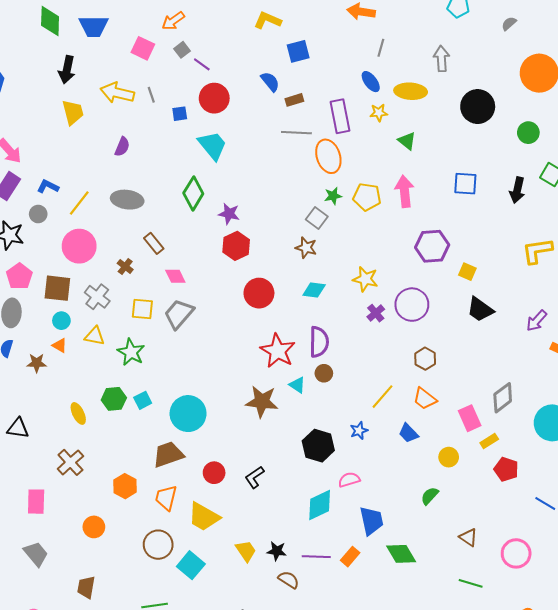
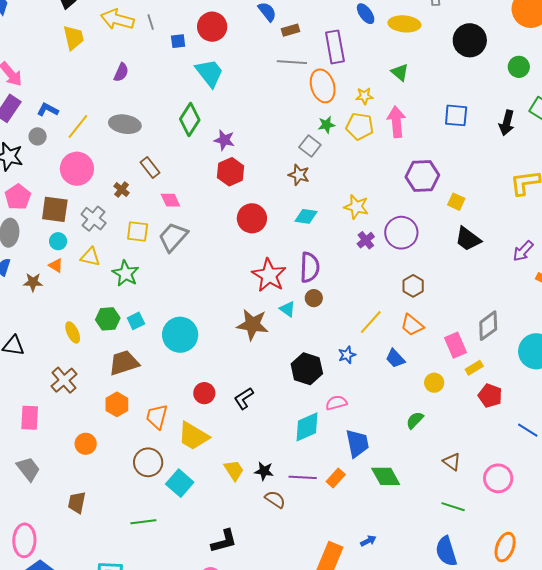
yellow star: (379, 113) -> (364, 96), moved
brown trapezoid: (168, 454) -> (124, 363), moved

